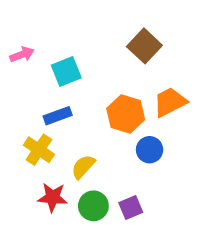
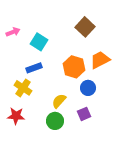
cyan square: (66, 71) -> (39, 42), turned -36
yellow semicircle: (83, 167) -> (59, 101), moved
red star: (53, 197) -> (16, 116), moved
purple square: (131, 208) -> (84, 114), moved

